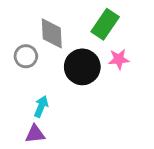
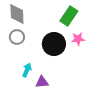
gray diamond: (52, 33) -> (17, 14), moved
purple triangle: (35, 134) -> (42, 82), moved

